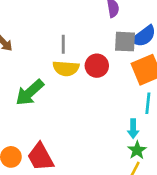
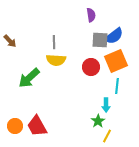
red circle: (97, 66) -> (91, 67), moved
green star: (137, 150) -> (98, 121), moved

